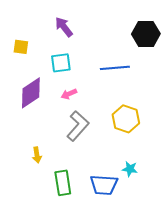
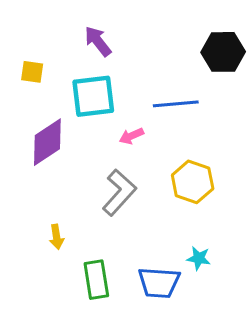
cyan square: (61, 63) -> (93, 96), size x1.4
pink arrow: (69, 94) -> (131, 136), moved

